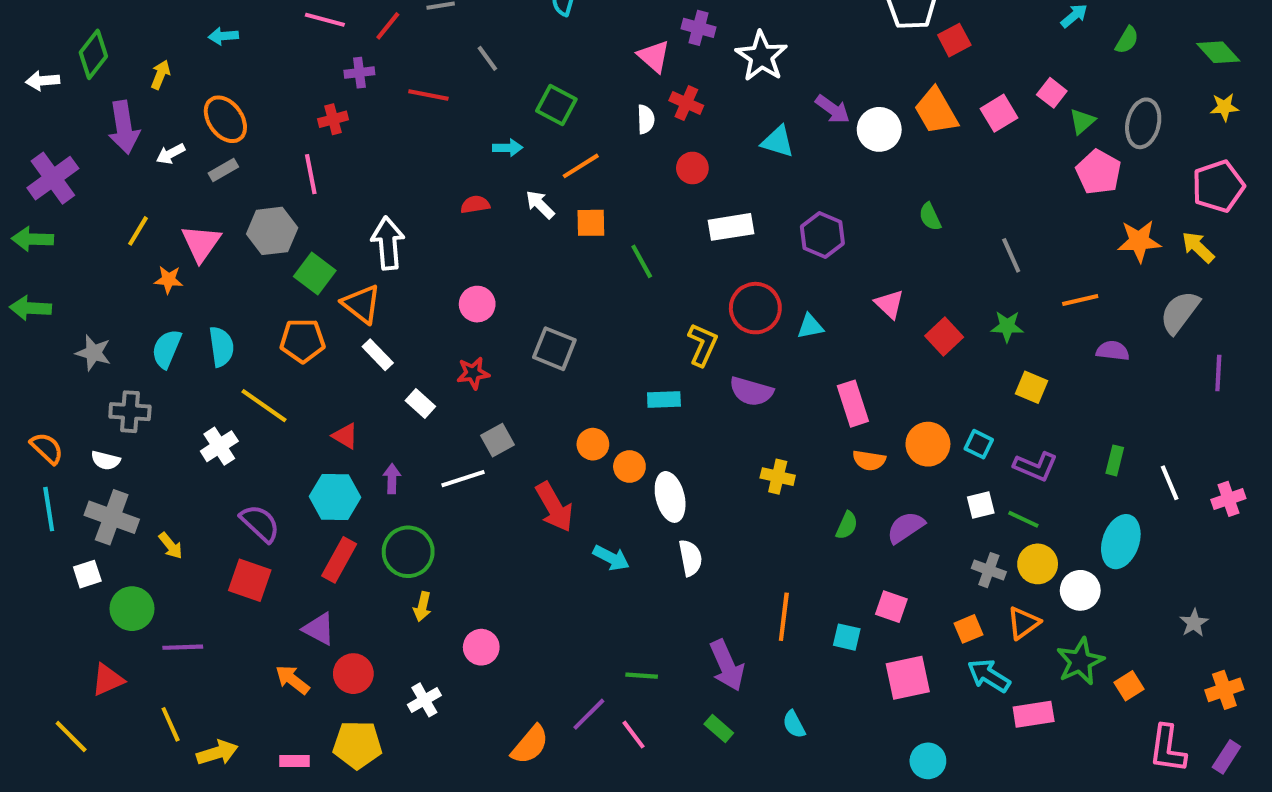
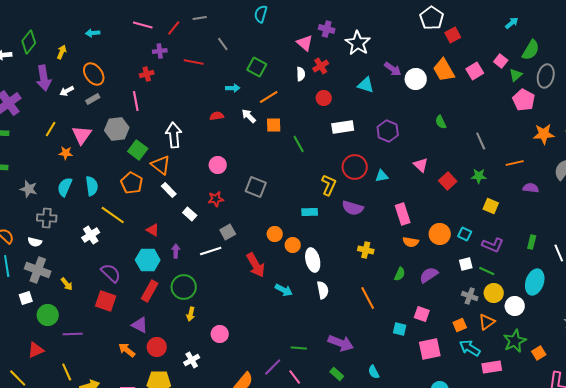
green semicircle: (1127, 40) -> (531, 50), moved, size x1.5
red cross: (686, 103) -> (321, 66), turned 35
orange pentagon: (303, 341) -> (132, 183), turned 30
orange line: (784, 617) -> (368, 298), moved, turned -35
purple arrow: (727, 665) -> (341, 343), turned -45

